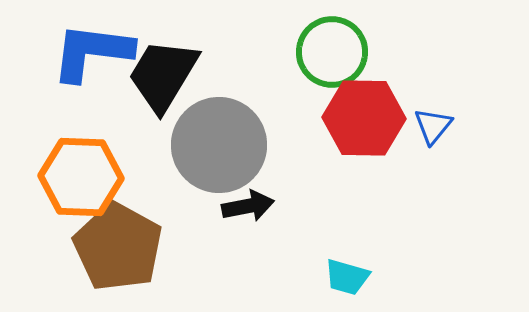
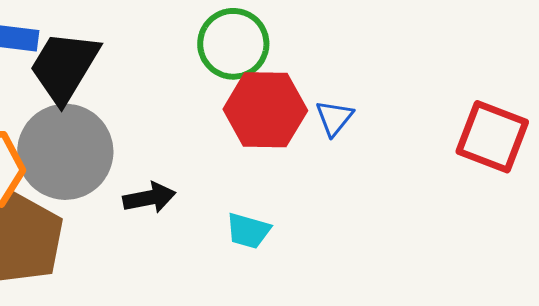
gray circle: (219, 145) -> (65, 152), moved
cyan trapezoid: (347, 277) -> (248, 231), moved

